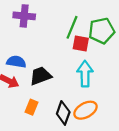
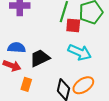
cyan arrow: (85, 74) -> (80, 52), turned 120
orange rectangle: (32, 107) -> (26, 84), moved

